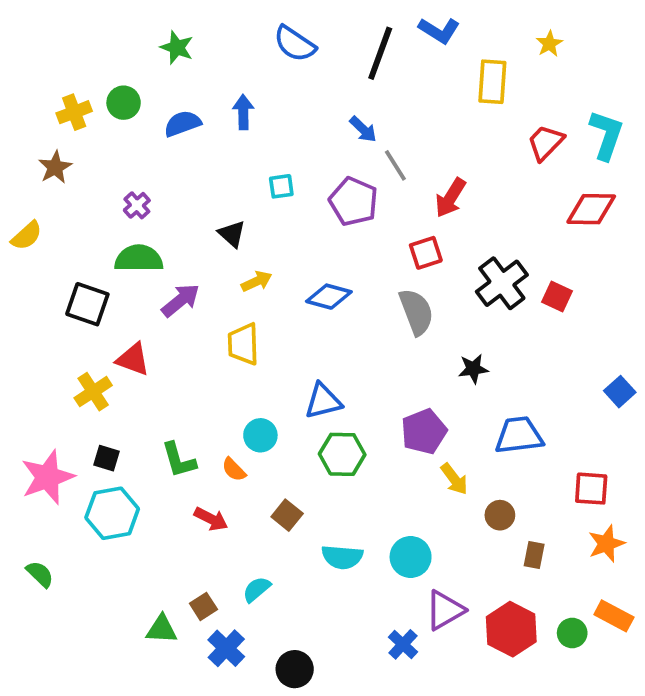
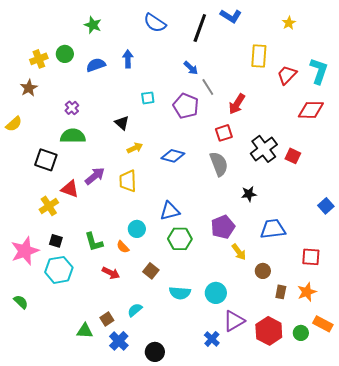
yellow rectangle: (492, 82) -> (259, 56), moved
purple arrow: (181, 300) -> (95, 176), moved
orange star: (606, 544) -> (307, 292), moved

